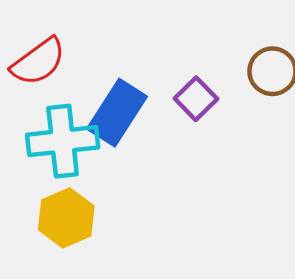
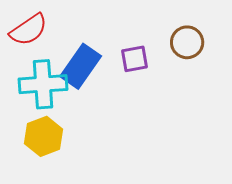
purple square: (196, 99) -> (134, 59), turned 32

